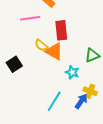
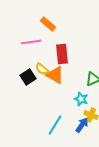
black square: (14, 64) -> (28, 77), moved
cyan star: (72, 72) -> (81, 99), moved

